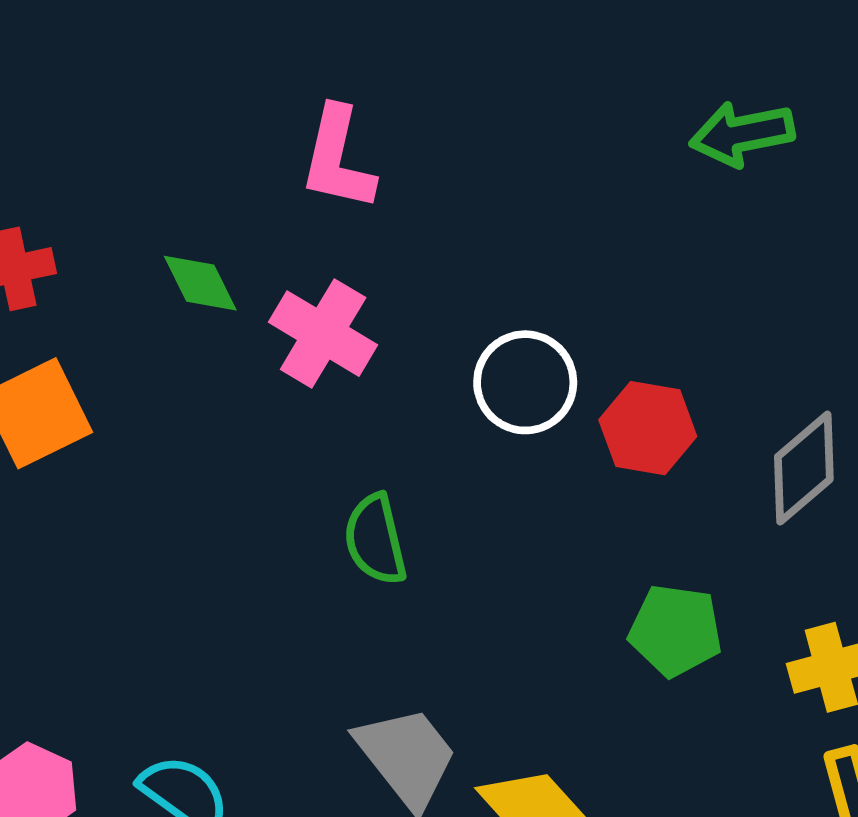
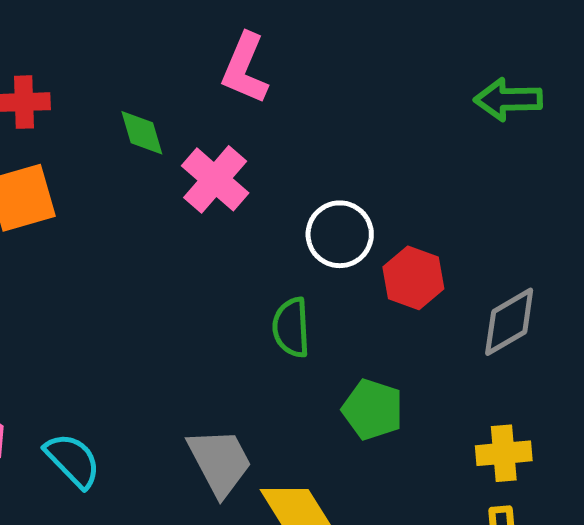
green semicircle: (375, 540) -> (291, 327), moved
green pentagon: (675, 630) -> (373, 410), moved

